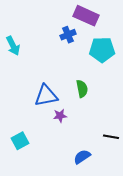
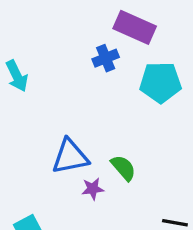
green semicircle: (82, 89) -> (123, 168), moved, turned -30

